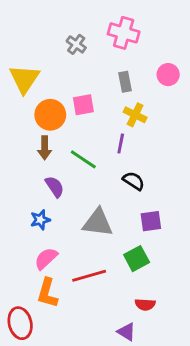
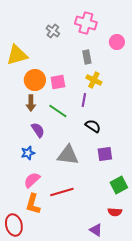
pink circle: (168, 75) -> (117, 42), moved
yellow triangle: (24, 79) -> (17, 55), turned 40
pink square: (83, 105) -> (58, 82), moved
green square: (137, 259) -> (119, 185), moved
red semicircle: (145, 304) -> (115, 212), moved
purple triangle: (126, 332) -> (96, 230), moved

